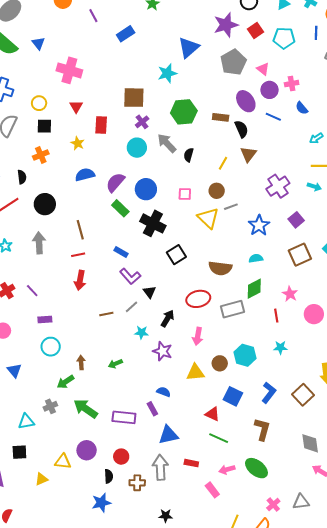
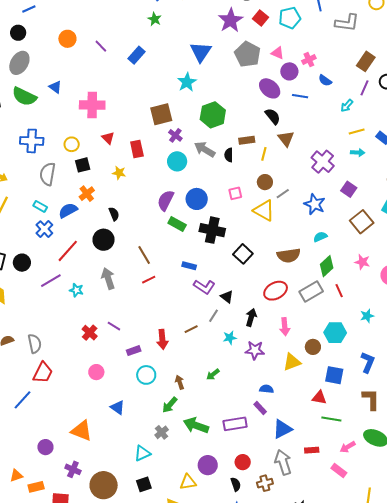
brown rectangle: (221, 117) -> (247, 140), moved
blue semicircle: (85, 175) -> (68, 210), moved
black semicircle: (22, 177) -> (114, 214), moved
red arrow: (80, 280) -> (162, 339), moved
red line: (276, 316) -> (339, 291), moved

